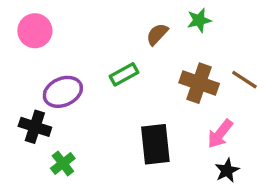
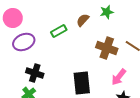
green rectangle: (124, 74) -> (59, 31), moved
purple ellipse: (63, 92) -> (24, 42), moved
black cross: (35, 127) -> (35, 73), moved

